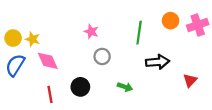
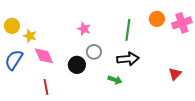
yellow circle: (13, 38) -> (12, 26), moved
black arrow: (157, 62) -> (128, 59), moved
black circle: (80, 87) -> (77, 65), moved

